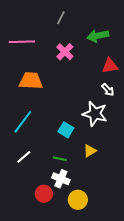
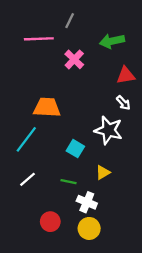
pink line: (22, 42) -> (39, 39), moved
orange trapezoid: (31, 81) -> (47, 107), moved
white cross: (61, 179) -> (87, 202), moved

